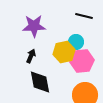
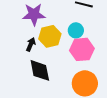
yellow hexagon: (64, 52) -> (50, 36), moved

